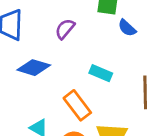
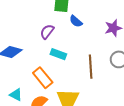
purple semicircle: (65, 29) -> (47, 32), moved

